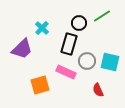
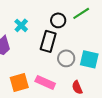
pink rectangle: (66, 72) -> (45, 82), moved

